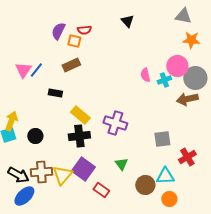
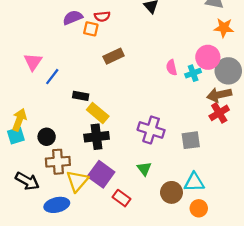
purple semicircle: (58, 31) -> (73, 18), turned 42
brown rectangle: (71, 65) -> (114, 56), moved
blue line: (36, 70) -> (52, 77), moved
black rectangle: (55, 93) -> (81, 96), moved
purple cross: (115, 123) -> (151, 130), moved
red cross: (187, 157) -> (219, 113), moved
brown cross: (41, 172) -> (58, 162), moved
blue ellipse: (24, 196) -> (57, 205), moved, turned 30

